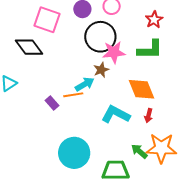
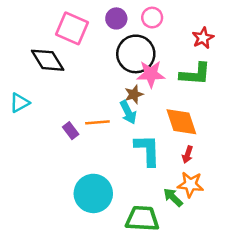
cyan arrow: (85, 84) -> (128, 112), moved, turned 90
cyan L-shape: (116, 114) -> (147, 150), turned 56
orange star: (161, 148) -> (190, 184), moved, size x0.7

